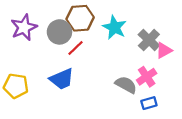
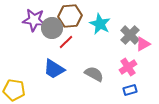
purple star: (24, 27) -> (34, 20), moved, turned 30
blue trapezoid: (62, 79) -> (54, 69), turned 55
gray semicircle: (126, 85) -> (94, 74), moved
yellow pentagon: (16, 86) -> (14, 90), moved

